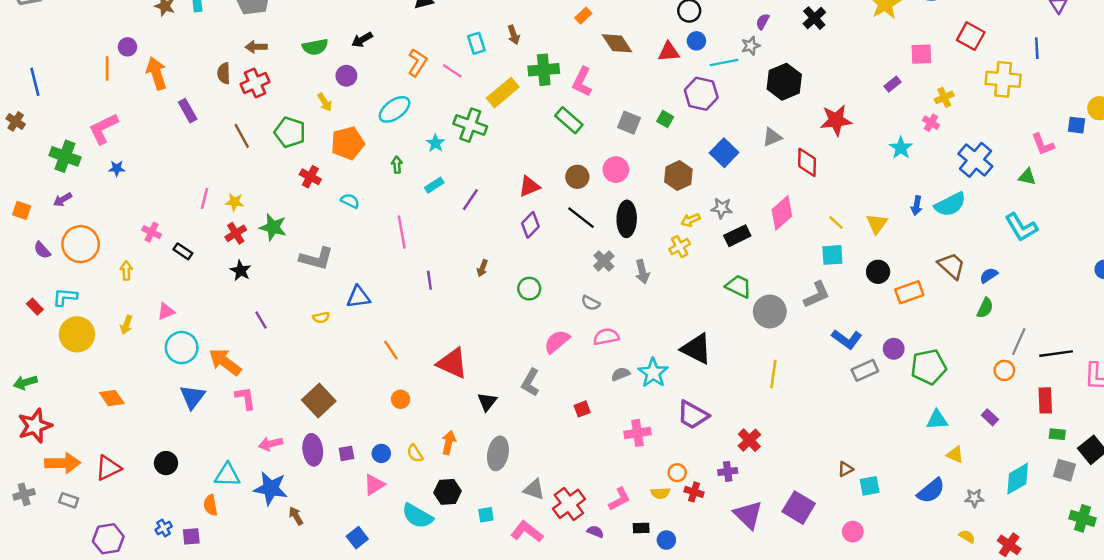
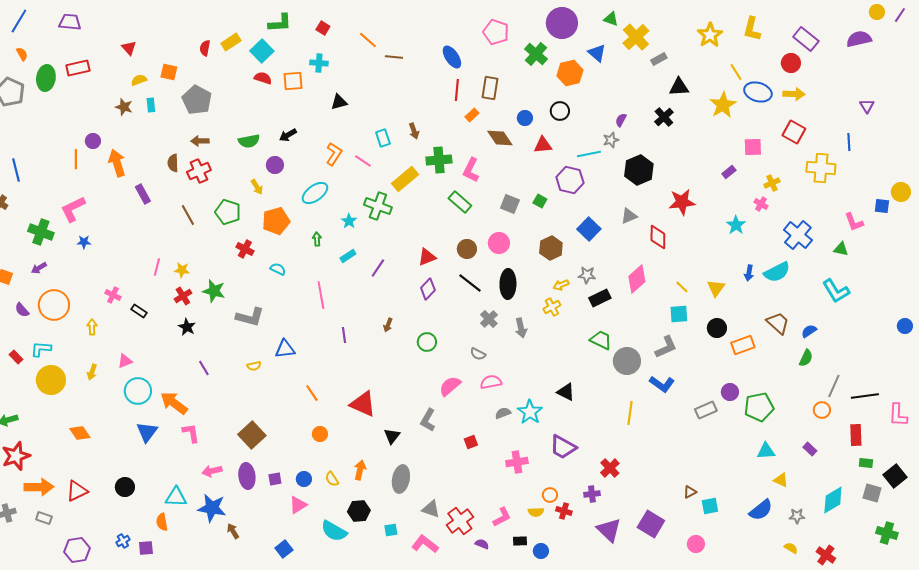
blue circle: (696, 41) -> (525, 118), moved
blue L-shape: (847, 339) -> (662, 384), moved
black triangle: (696, 349) -> (566, 392), size x0.7

